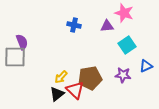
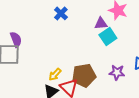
blue cross: (74, 25) -> (61, 13), moved, turned 32
cyan square: (127, 45) -> (108, 36), moved

